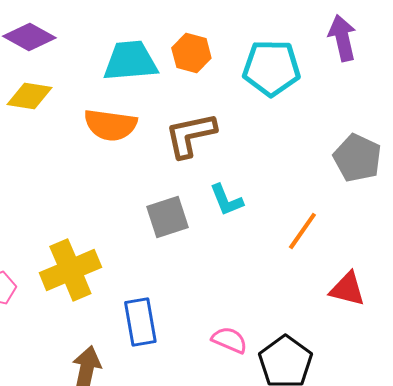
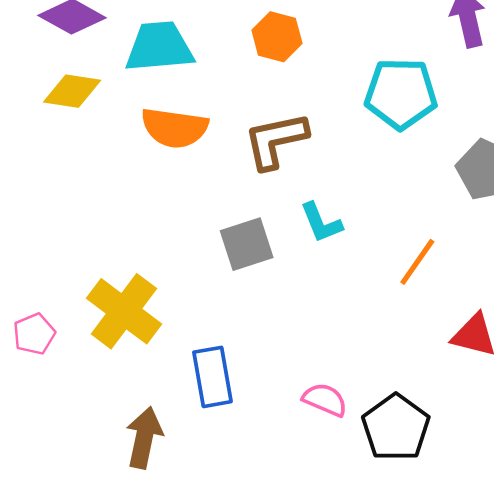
cyan trapezoid: (130, 61) -> (159, 47), moved
cyan pentagon: (271, 68) -> (401, 94), moved
yellow cross: (70, 270) -> (124, 311), turned -30

